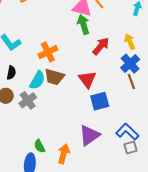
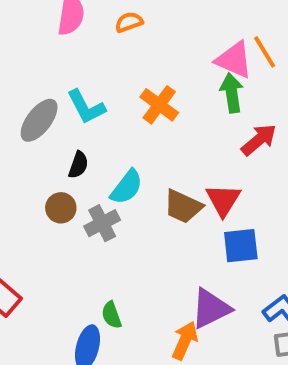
orange cross: (48, 52) -> (159, 105), moved, turned -36
brown trapezoid: (54, 77) -> (183, 206), moved
orange arrow: (64, 154) -> (185, 340), moved

